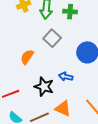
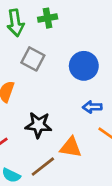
blue arrow: (66, 77) -> (92, 107), moved

